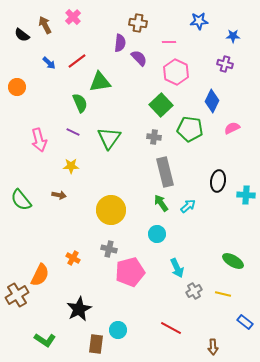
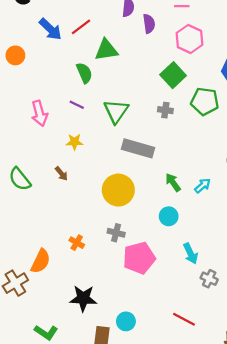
purple semicircle: (139, 58) -> (149, 24), turned 36
blue arrow: (49, 63) -> (50, 29), size x1.6
gray rectangle: (165, 172) -> (138, 148), moved, turned -60
brown arrow: (59, 195) -> (61, 174), turned 40
gray cross: (194, 291) -> (209, 279), turned -35
black star: (79, 309) -> (83, 298), turned 30

